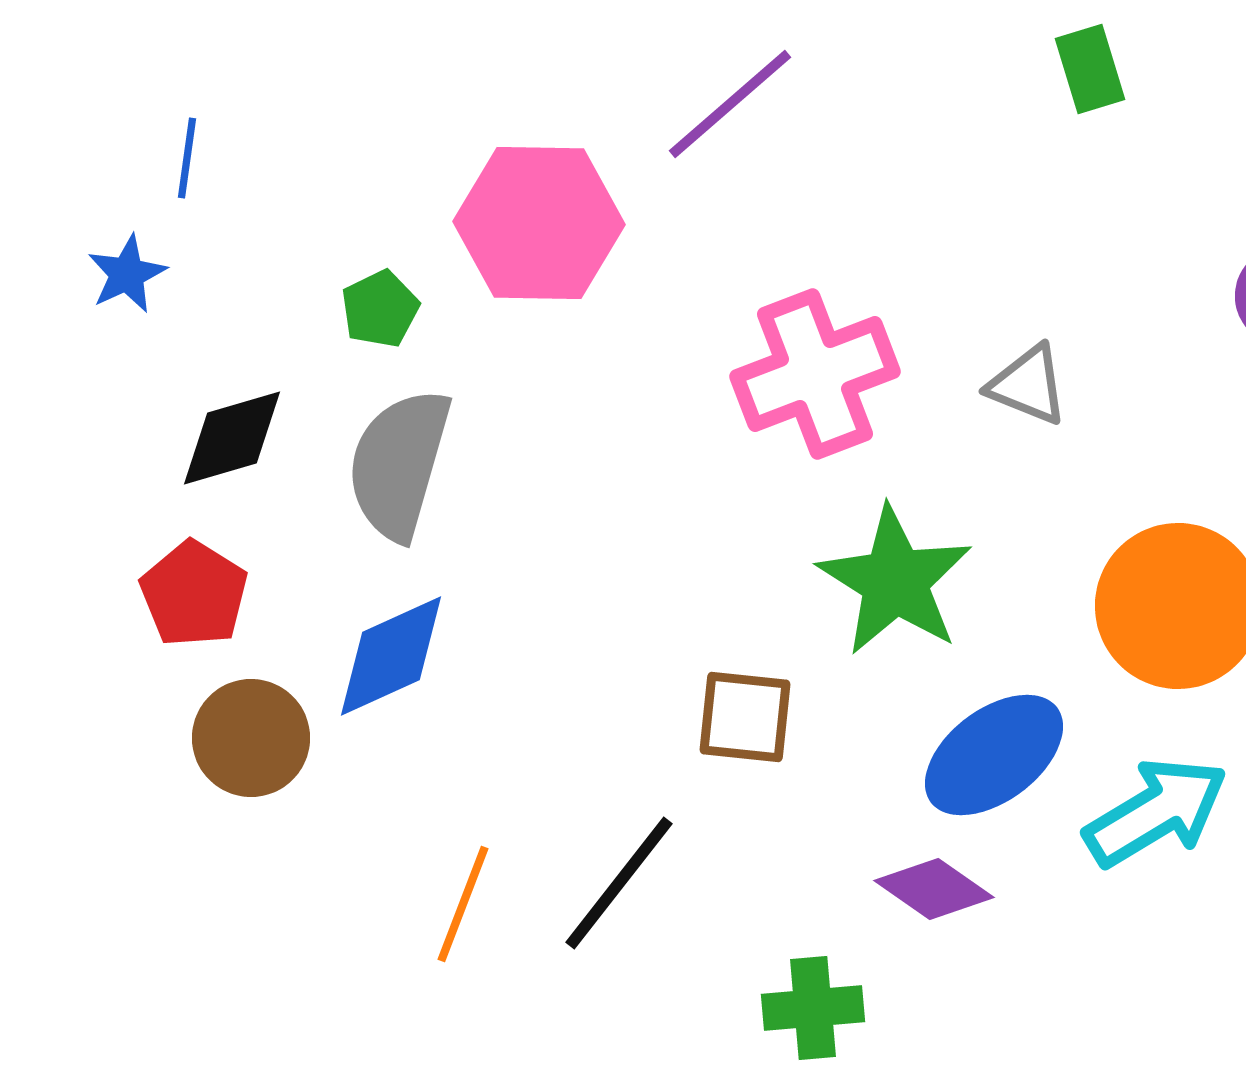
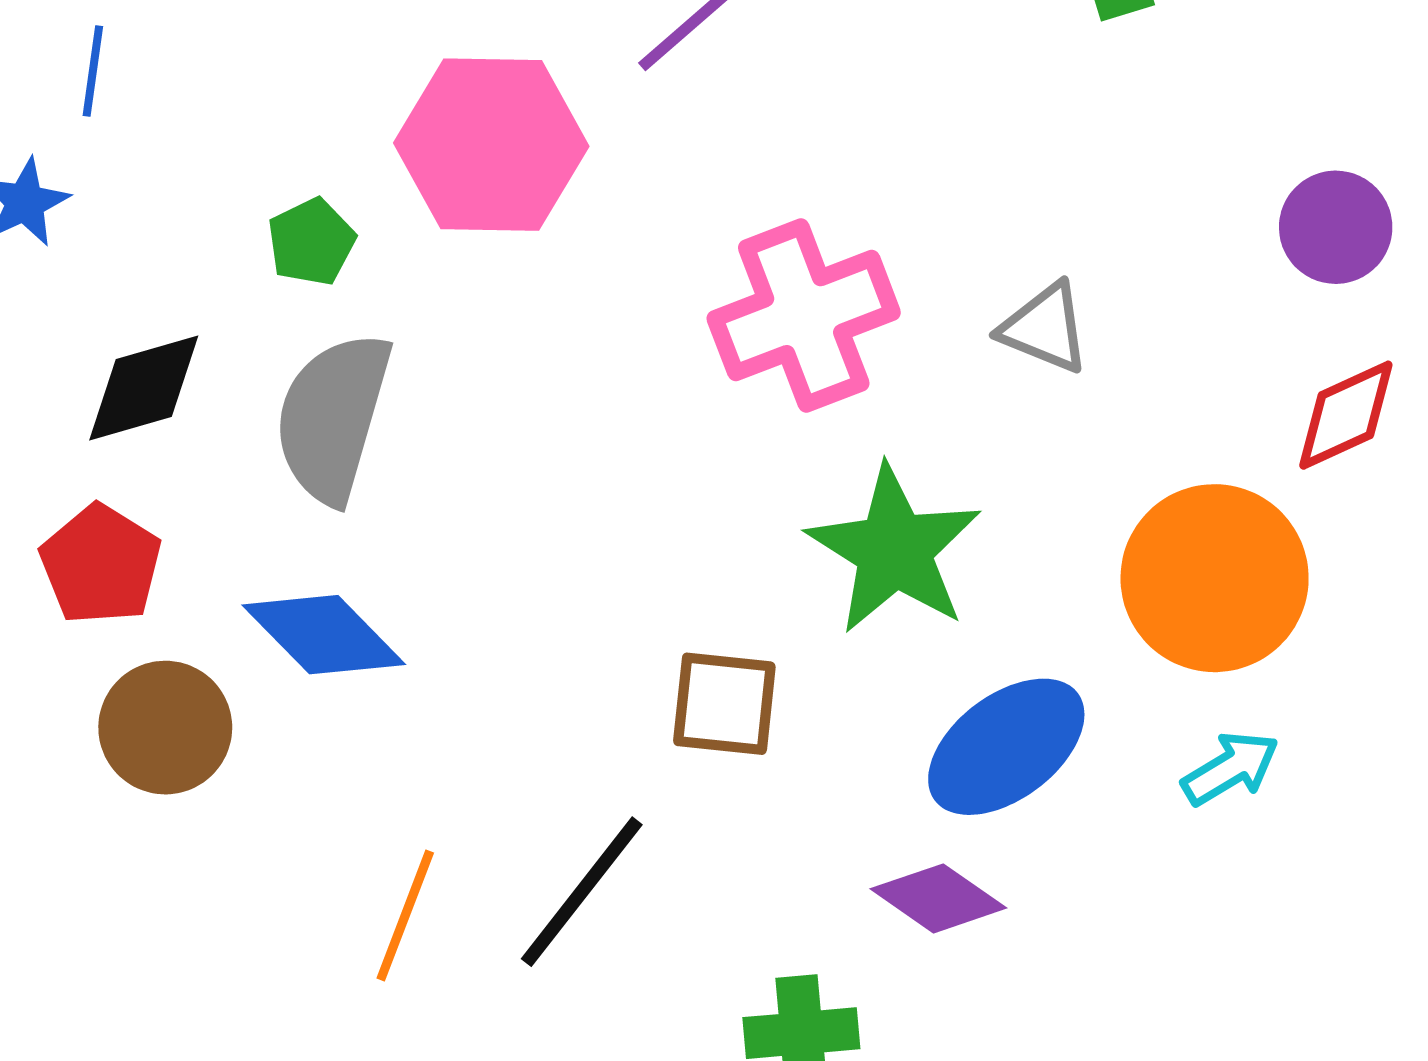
blue diamond: (391, 656) -> (324, 635), turned 70
cyan arrow: (1156, 812) -> (1230, 768), moved, size x0.6

